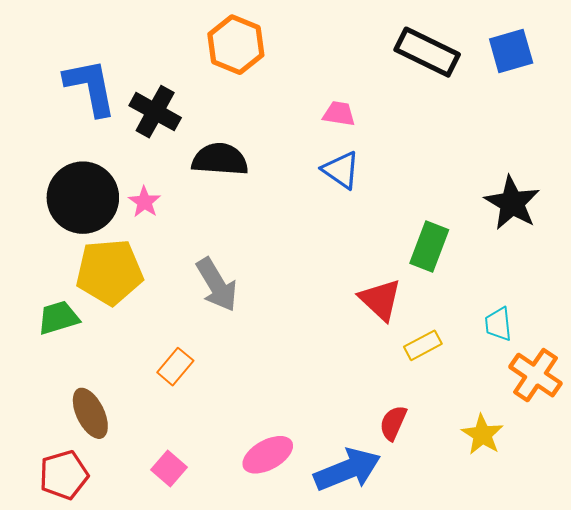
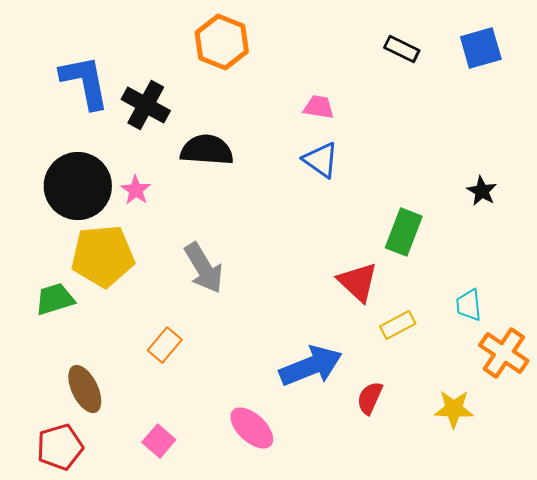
black rectangle: (427, 52) -> (402, 49), size x0.6
black star: (512, 203) -> (482, 191), size x0.6
yellow star: (482, 435) -> (454, 409), turned -30
pink ellipse: (268, 455) -> (252, 428), turned 72
blue arrow: (347, 470) -> (311, 366), moved

